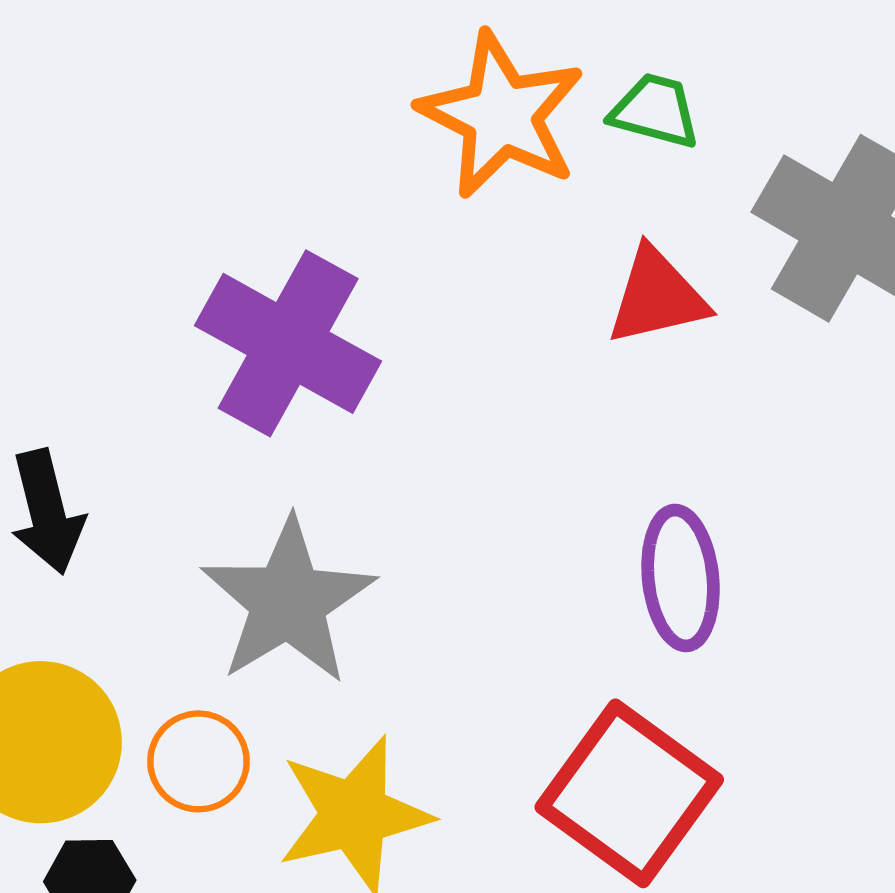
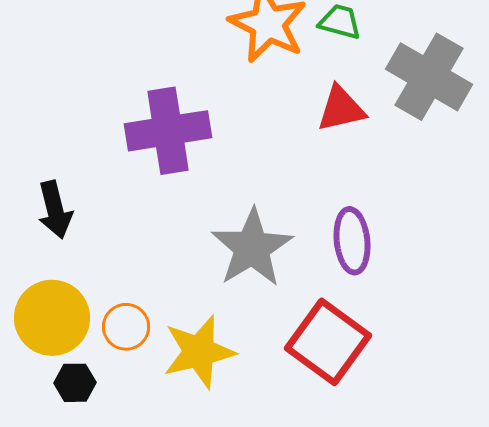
purple cross: (288, 343) -> (168, 131), turned -38
gray star: (288, 601) -> (252, 248), moved

